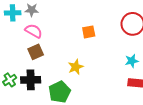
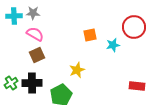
cyan star: (132, 61) -> (113, 45), moved

